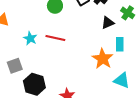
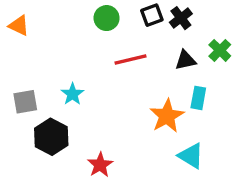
cyan star: (30, 38) -> (72, 94), moved
red line: (55, 38) -> (131, 59), moved, turned -36

